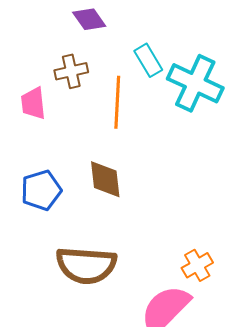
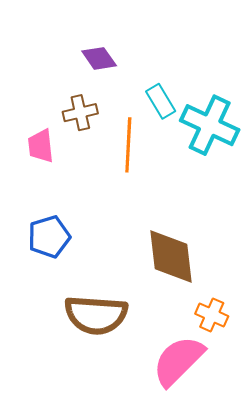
brown diamond: (105, 179) -> (171, 257), moved, size x1.4
orange cross: (197, 265) -> (212, 315), turned -36

